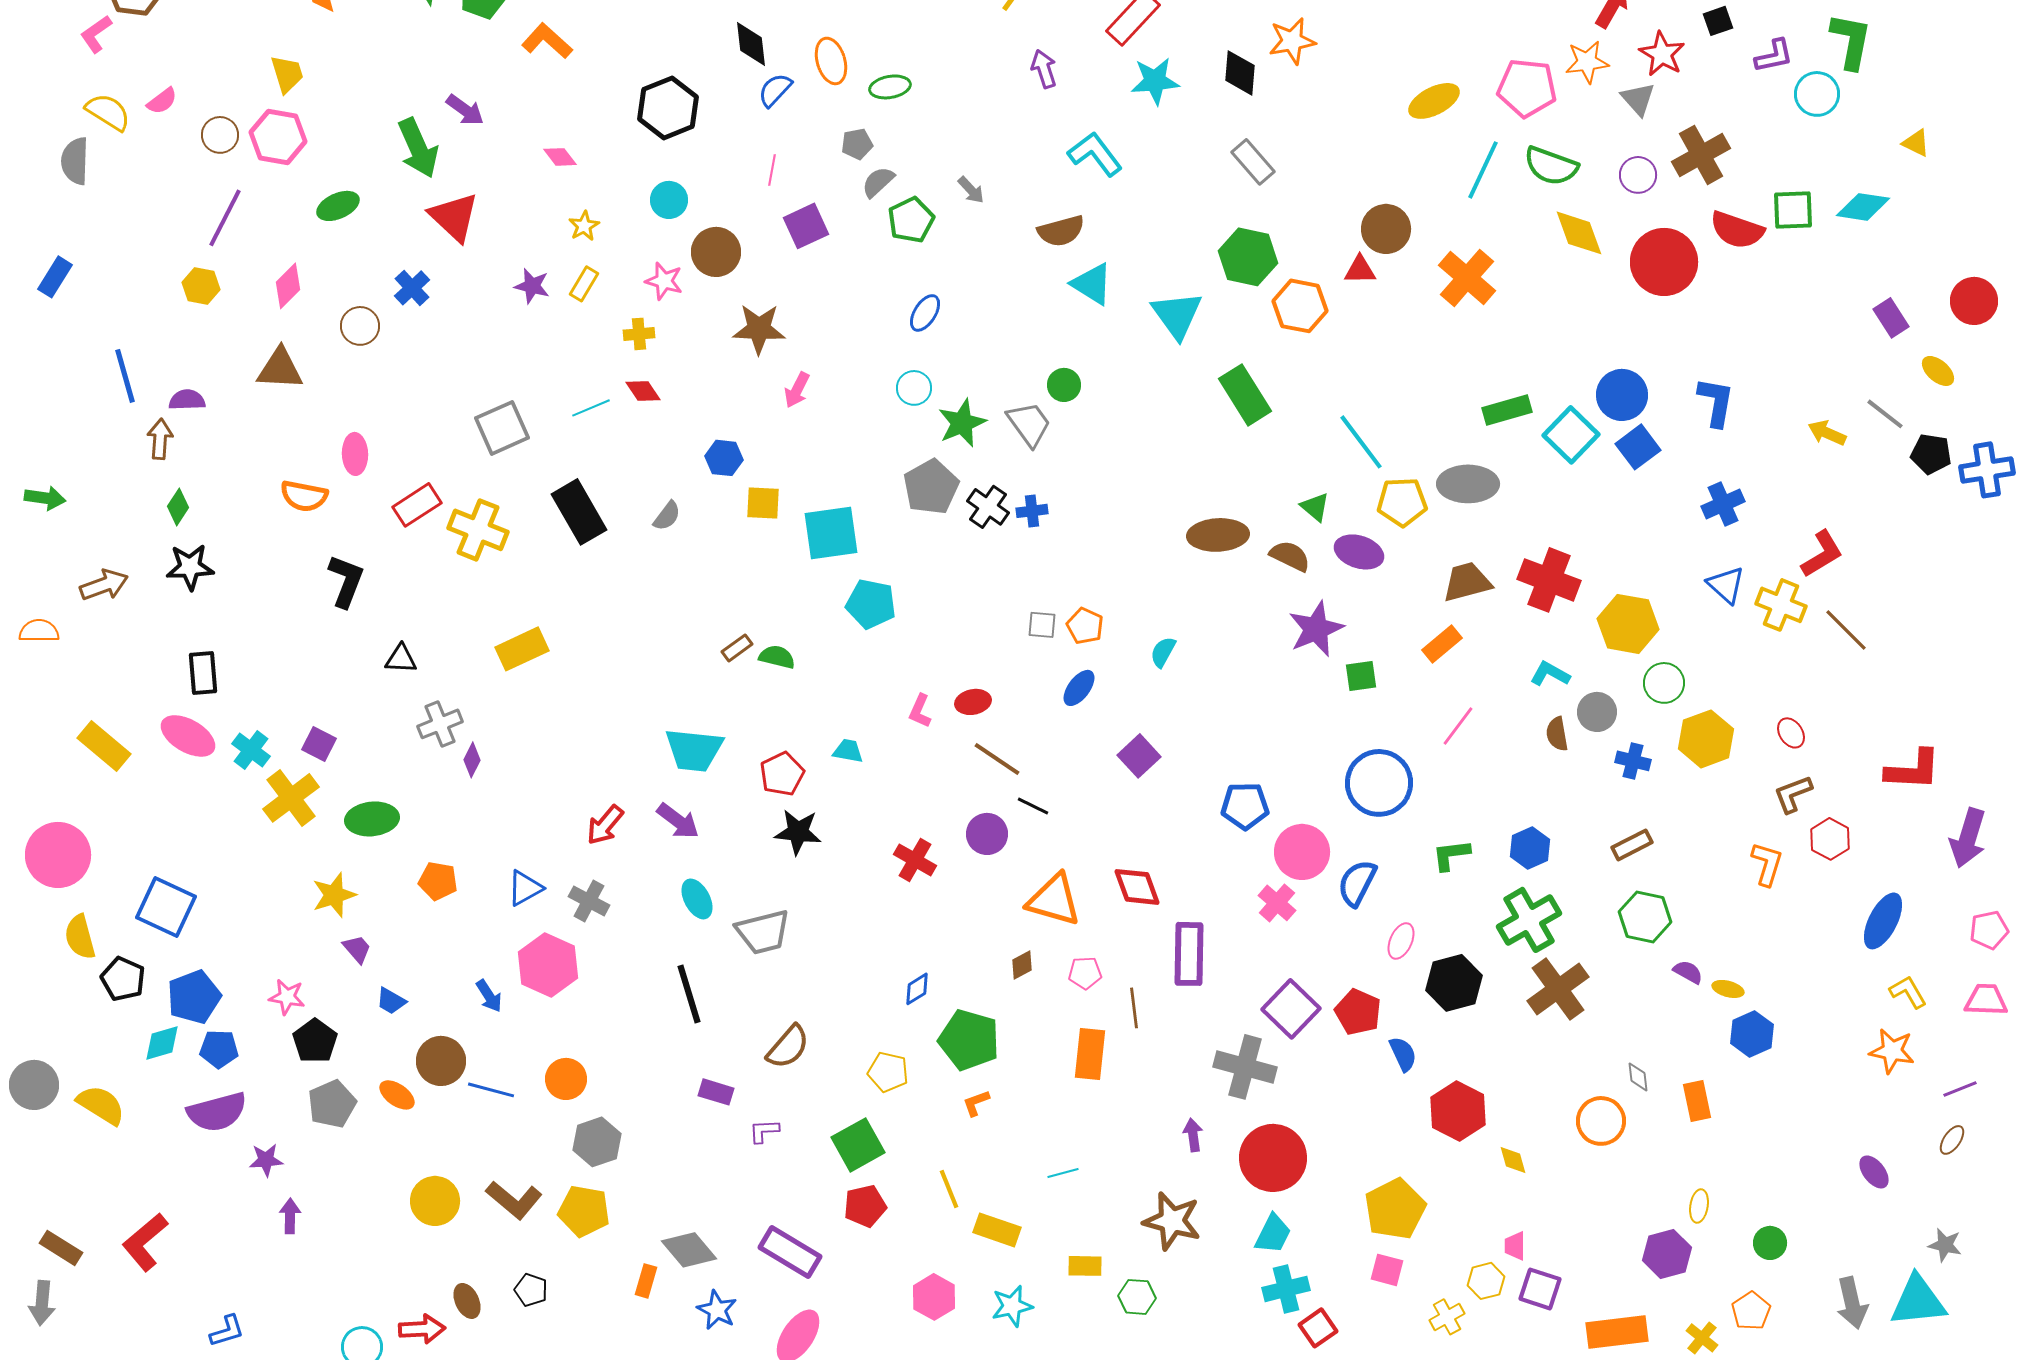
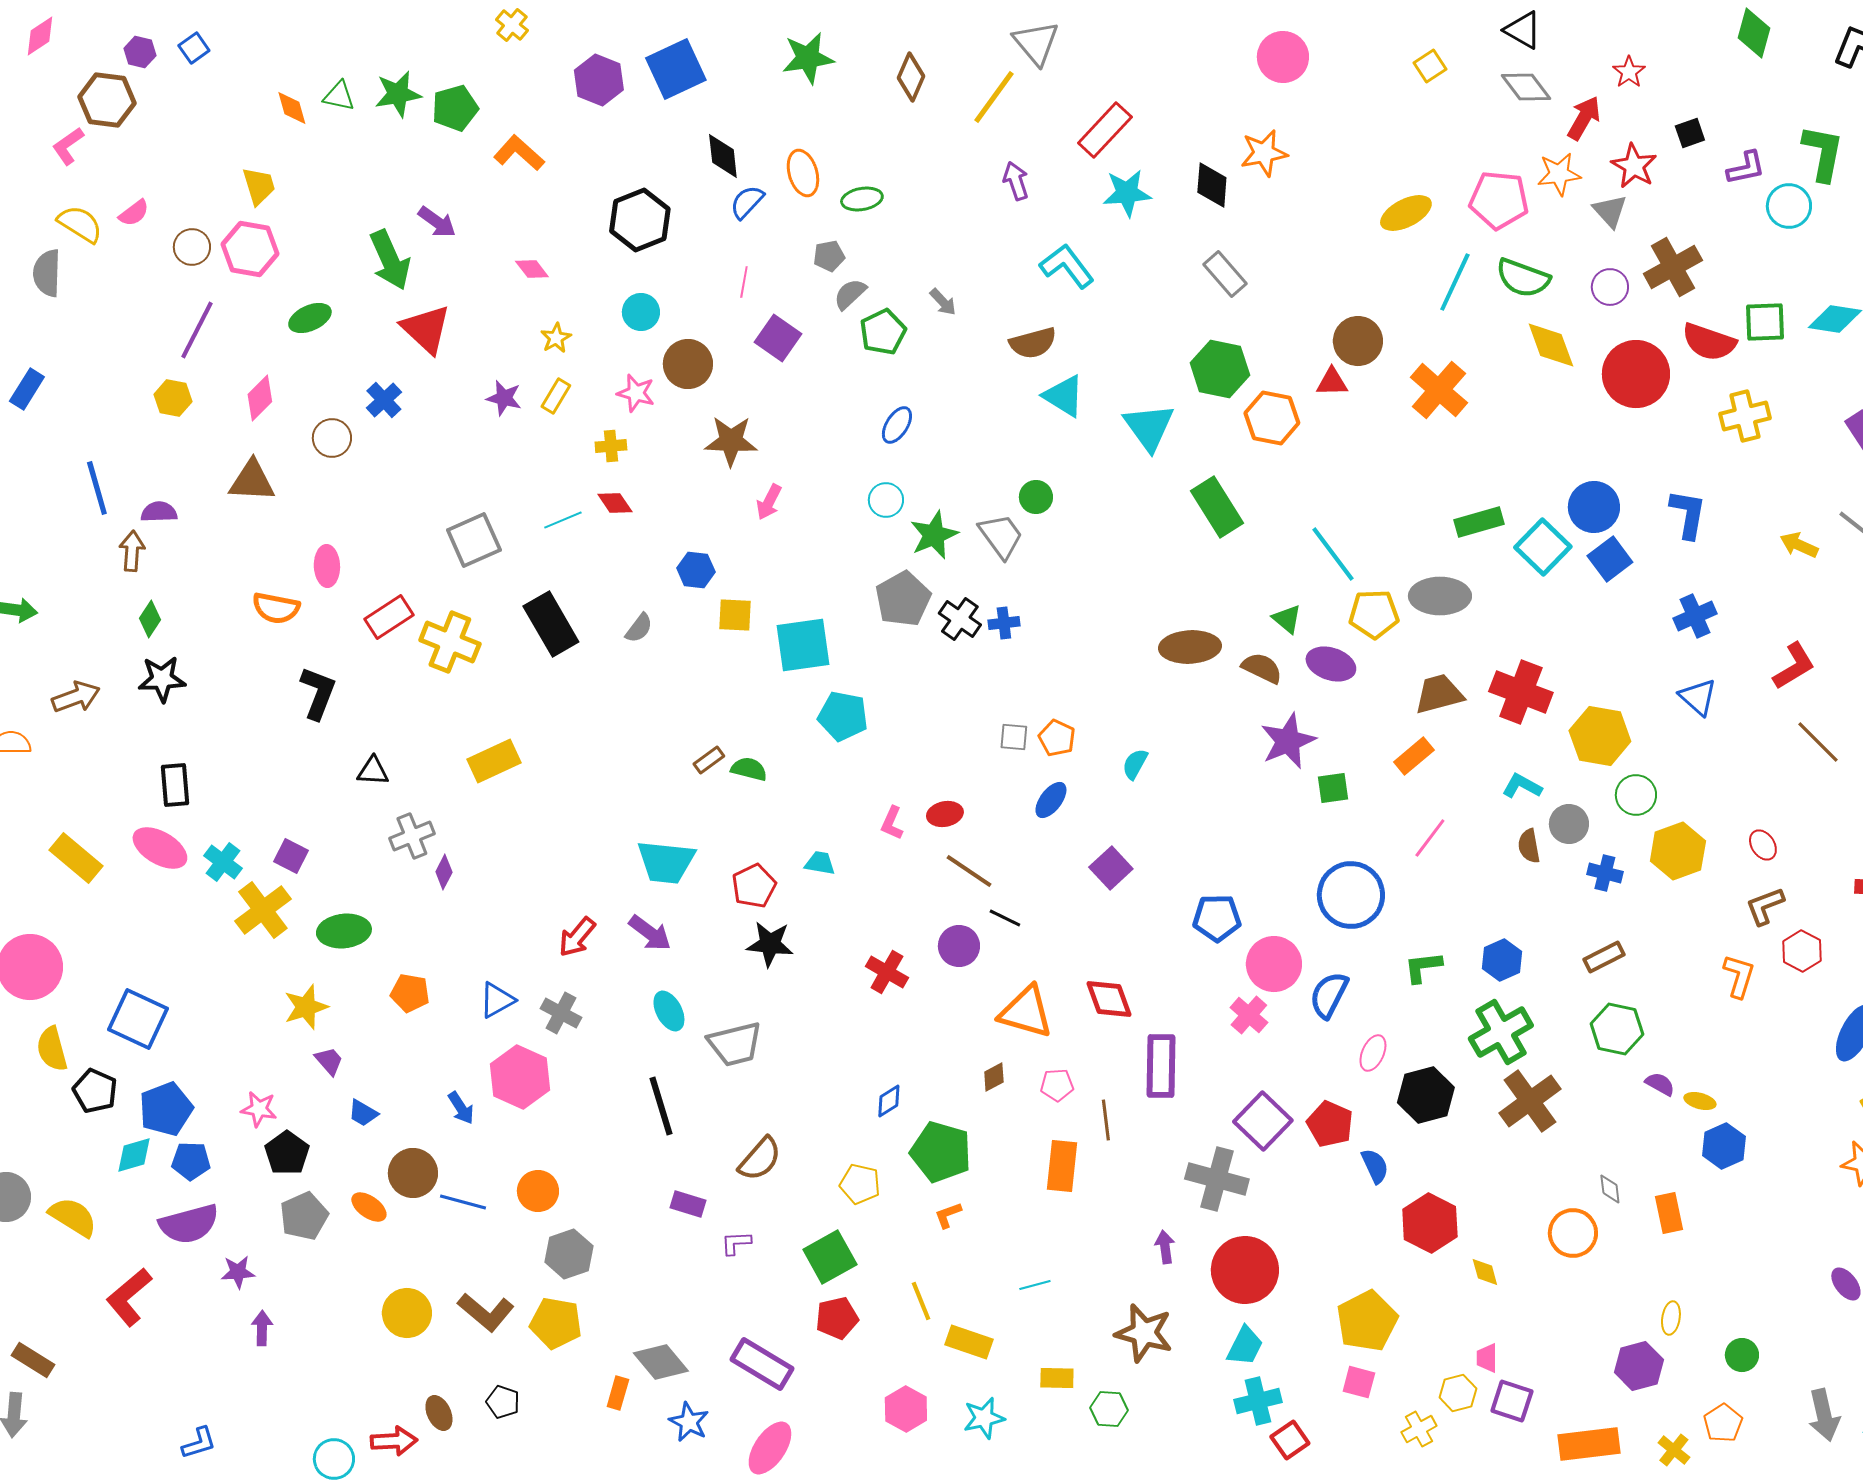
purple square: (806, 226) -> (778, 338), turned -30
yellow cross: (1781, 605) -> (1745, 416), moved, turned -36
red L-shape: (145, 1242) -> (129, 1297), moved

